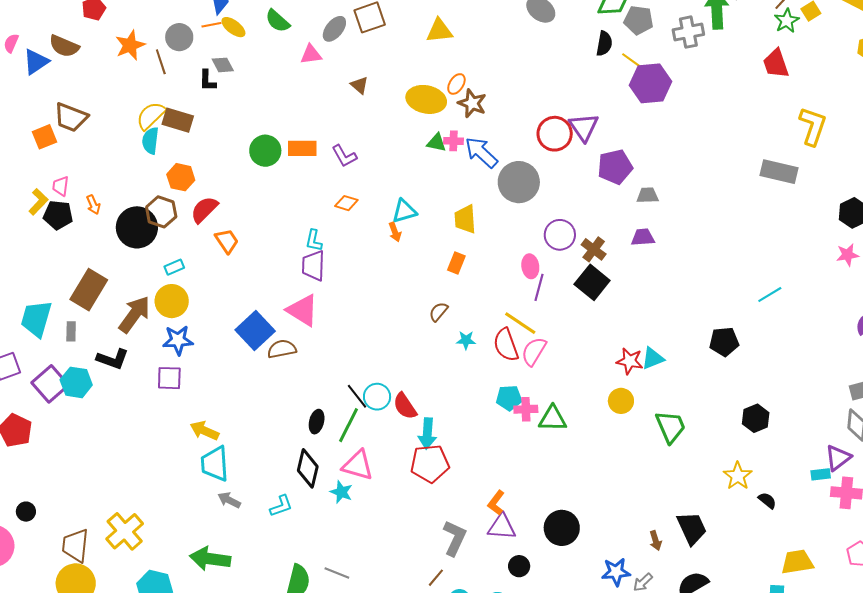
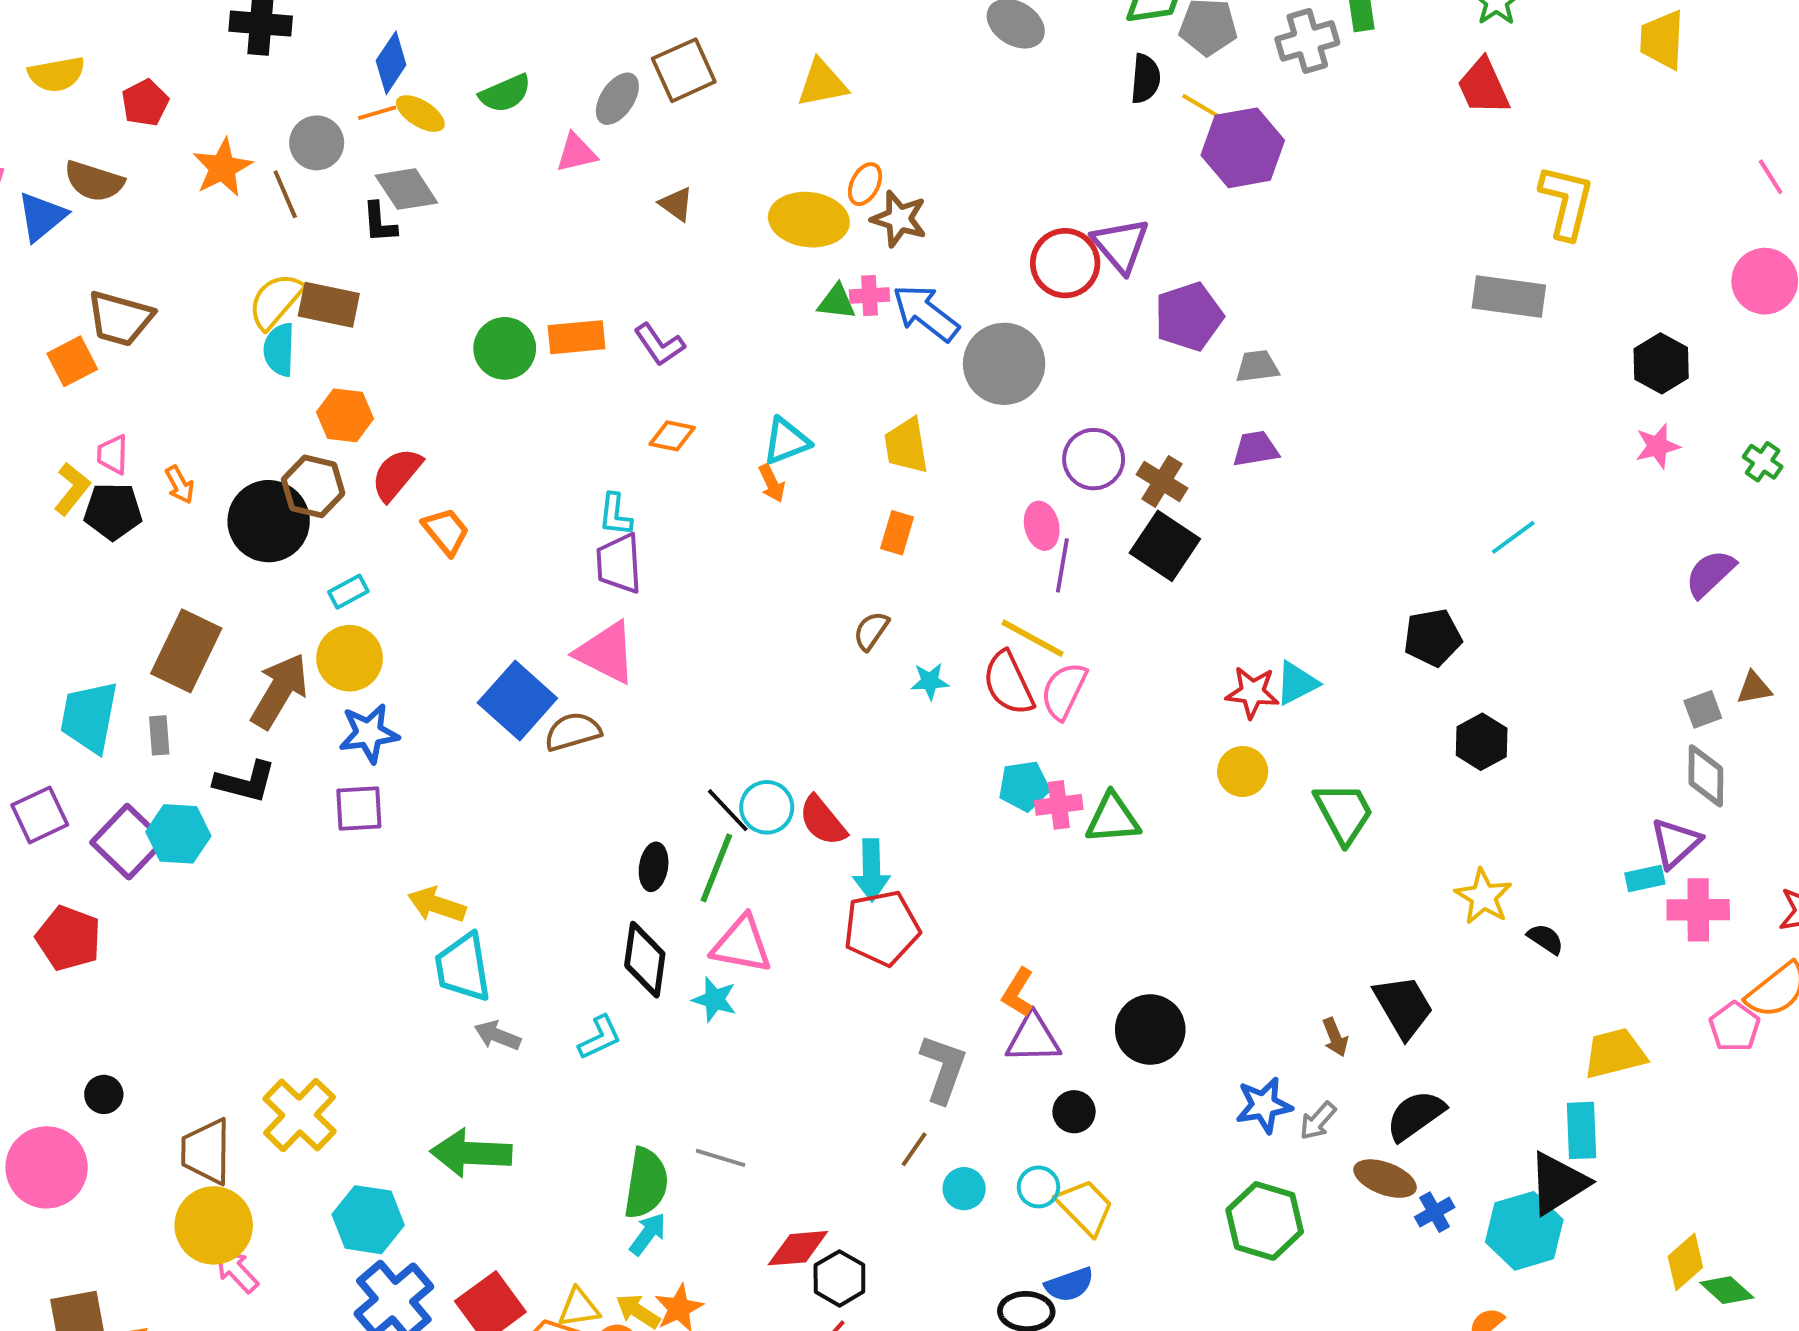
green semicircle: (278, 21) -> (505, 93), turned -60
gray diamond: (223, 65) -> (406, 189), size x1.4
black hexagon: (756, 418) -> (1482, 742), moved

